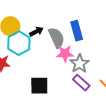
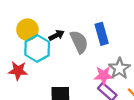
pink star: (65, 54) -> (104, 75), moved
gray star: (80, 64) -> (119, 68), moved

